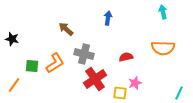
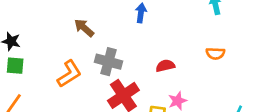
orange semicircle: (163, 48) -> (215, 53), size x0.6
green square: (32, 66) -> (15, 66), moved

